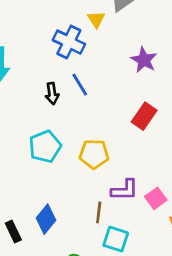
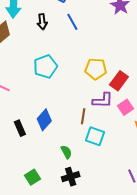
black arrow: (52, 94) -> (42, 22), moved
red rectangle: (144, 116) -> (119, 81), moved
yellow pentagon: (94, 154) -> (96, 69), moved

